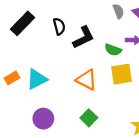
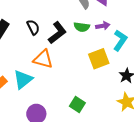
green semicircle: (113, 50) -> (82, 27), moved
orange triangle: (87, 80) -> (43, 59), moved

